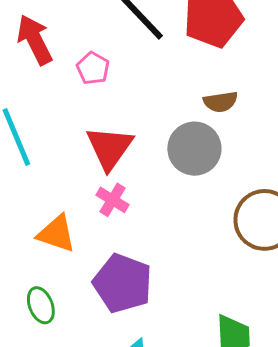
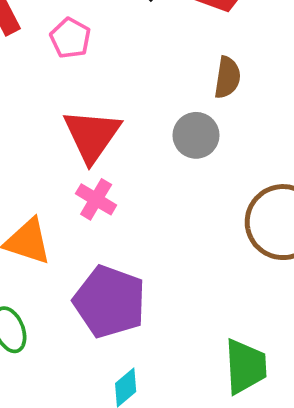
brown semicircle: (220, 102) -> (227, 77), turned -72
gray circle: (194, 149) -> (196, 135), size x0.7

